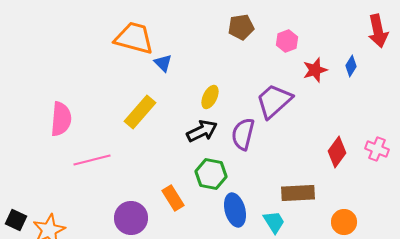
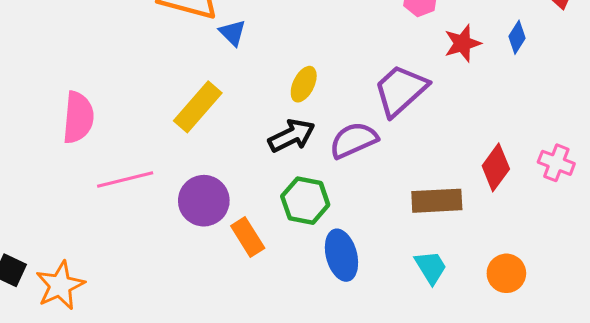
purple semicircle: (243, 134) -> (354, 140), turned 52
brown rectangle: (298, 193) -> (437, 201), moved
purple circle: (131, 218) -> (204, 201), moved
cyan trapezoid: (274, 222) -> (431, 267), moved

